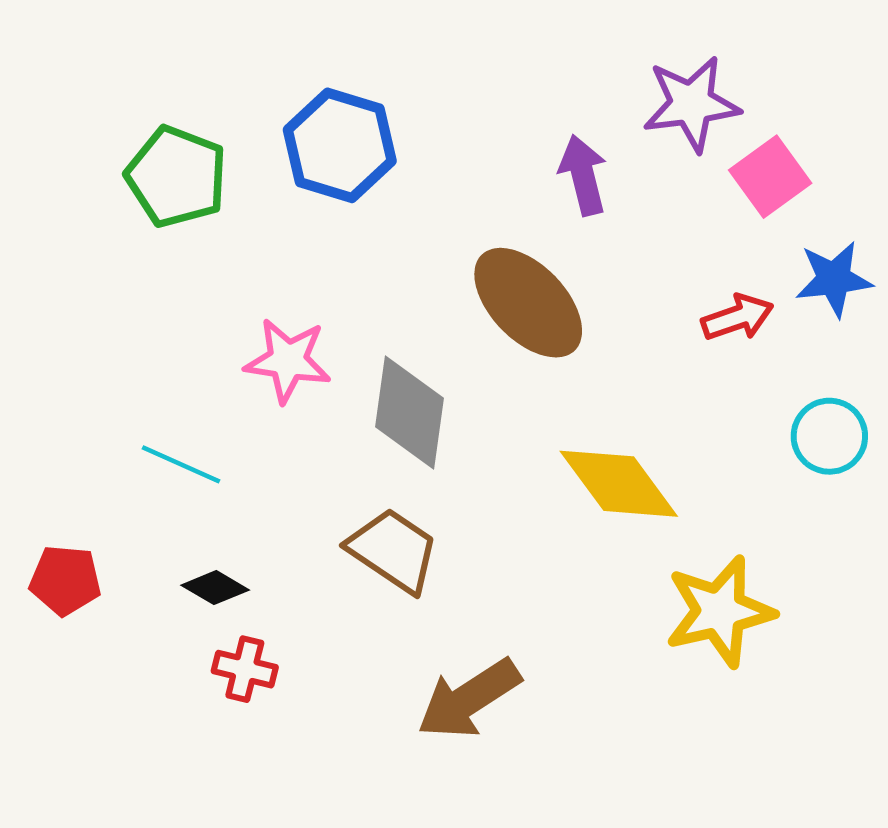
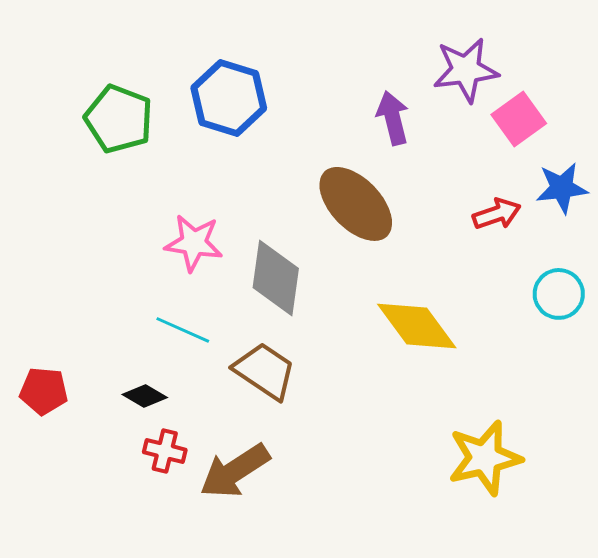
cyan line: (181, 464) -> (183, 330), moved
yellow star: (720, 611) -> (485, 458), moved
brown arrow: (469, 699) -> (235, 471), moved

